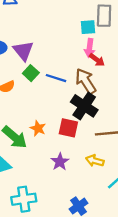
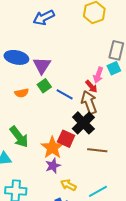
cyan square: (88, 27) -> (114, 68), moved, turned -32
red arrow: (97, 60) -> (91, 86), moved
orange star: (38, 128) -> (52, 148), moved, size x1.6
yellow arrow: (95, 161) -> (68, 185), moved

